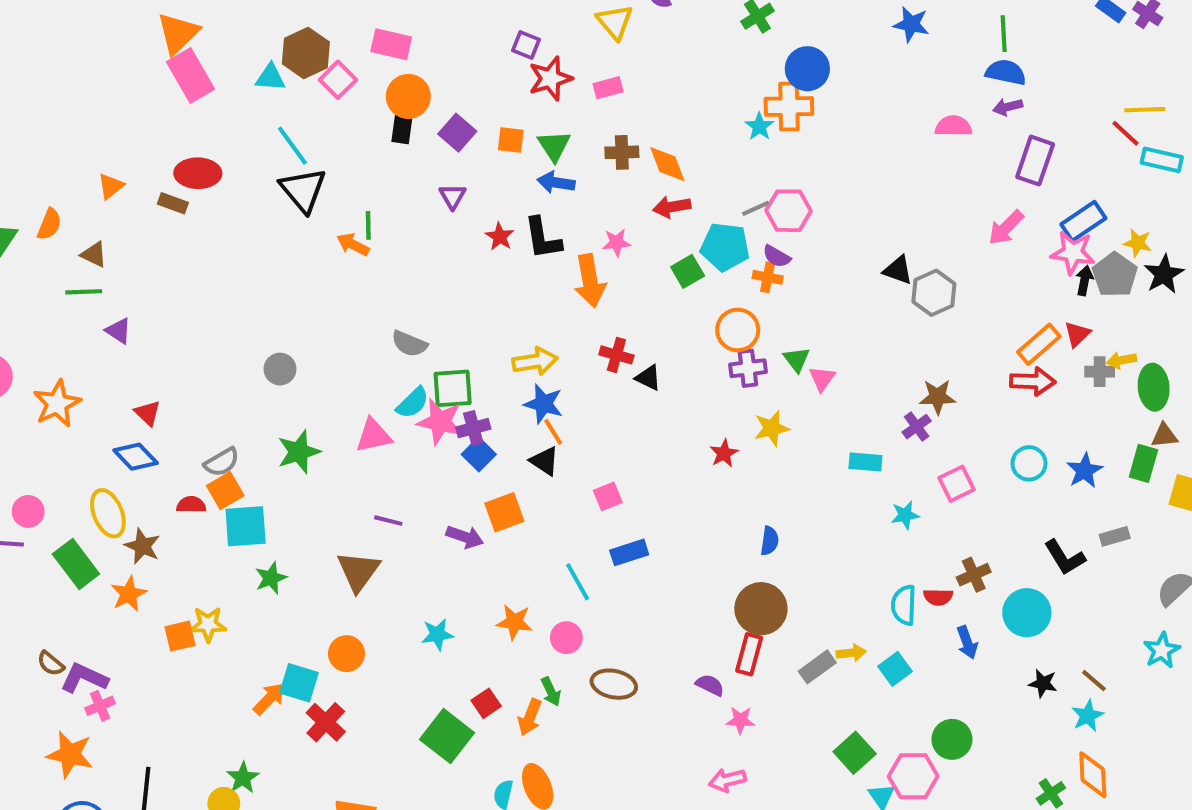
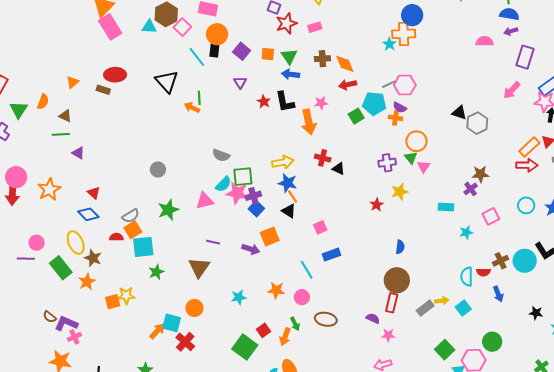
cyan line: (292, 146) -> (197, 57), moved
orange circle: (738, 330) -> (416, 141), moved
cyan circle: (1027, 613) -> (525, 261), moved

